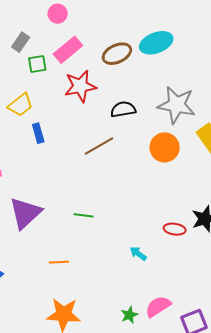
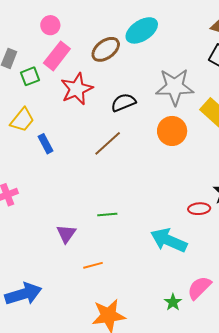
pink circle: (58, 14) -> (50, 25), moved
purple triangle: (25, 213) -> (66, 234), moved, size x0.6
cyan arrow: (138, 254) -> (169, 240), size x2.0

